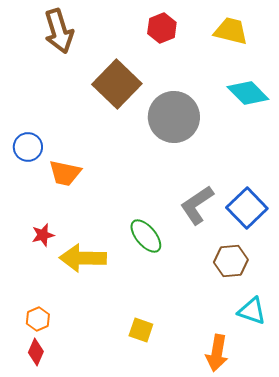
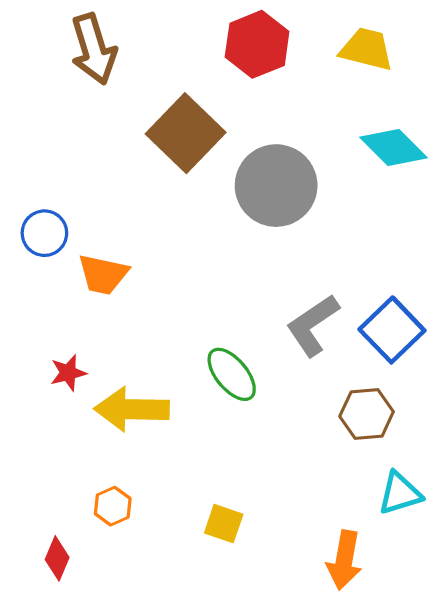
red hexagon: (162, 28) -> (257, 44), size x1.4
cyan triangle: (252, 311) -> (400, 493), turned -36
orange hexagon: (38, 319) -> (113, 506), moved

